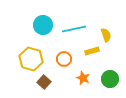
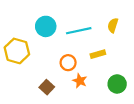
yellow semicircle: (106, 35) -> (113, 25), moved, turned -144
yellow hexagon: (31, 59) -> (17, 51), moved
orange star: (83, 78) -> (80, 81), moved

